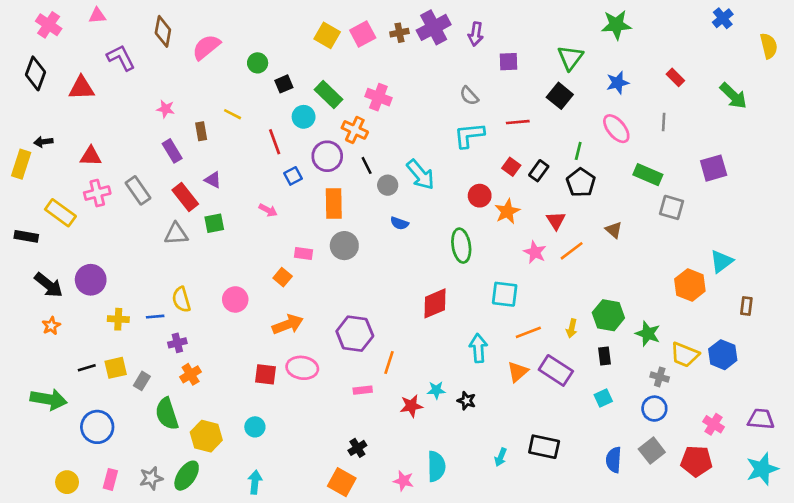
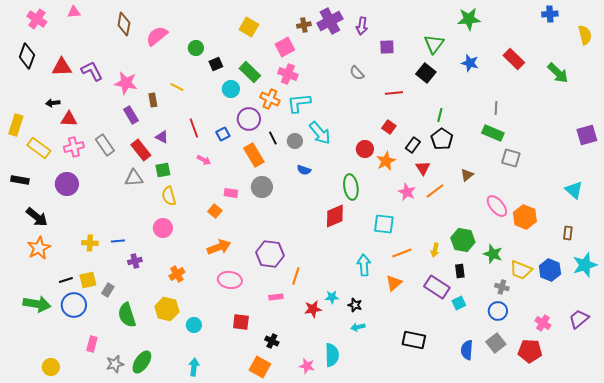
blue cross: (723, 18) -> (550, 14), turned 35
pink square: (363, 34) -> (285, 47), moved
purple L-shape: (121, 58) -> (92, 71), moved
red rectangle: (675, 77) -> (514, 59), size x1.5
blue star: (618, 83) -> (470, 63), turned 30
pink star: (166, 109) -> (126, 83), size x1.6
gray line: (664, 122) -> (496, 108), moved
pink ellipse: (616, 129) -> (497, 206), moved
cyan L-shape: (469, 135) -> (299, 103), moved
black arrow: (43, 142) -> (53, 103), moved
red line: (275, 142) -> (194, 128), moved
black line: (367, 165) -> (273, 138), moved
purple square: (714, 168) -> (587, 135), moved
black rectangle: (539, 171) -> (413, 145), moved
orange rectangle: (334, 204) -> (254, 155), turned -30
yellow rectangle: (60, 213) -> (39, 148), moved
brown triangle: (614, 230) -> (467, 175), turned 40
cyan triangle: (721, 261) -> (574, 190), moved, turned -42
purple circle: (91, 280) -> (67, 184), moved
yellow semicircle: (181, 299) -> (169, 196), moved
pink circle: (235, 299) -> (163, 228), moved
red diamond: (435, 303) -> (335, 216), moved
orange star: (51, 326) -> (39, 248), size x1.6
purple rectangle: (556, 370) -> (437, 287), moved
orange cross: (191, 374) -> (177, 274), moved
red square: (265, 374) -> (241, 322), moved
purple trapezoid: (761, 419) -> (579, 319), turned -45
blue circle: (97, 427) -> (74, 305), moved
yellow hexagon: (206, 436) -> (167, 309), moved
black cross: (357, 448) -> (272, 341), turned -32
cyan arrow: (501, 457) -> (358, 327), moved, turned 56
cyan star: (762, 469) -> (585, 265), moved
pink rectangle: (110, 479) -> (92, 344), moved

